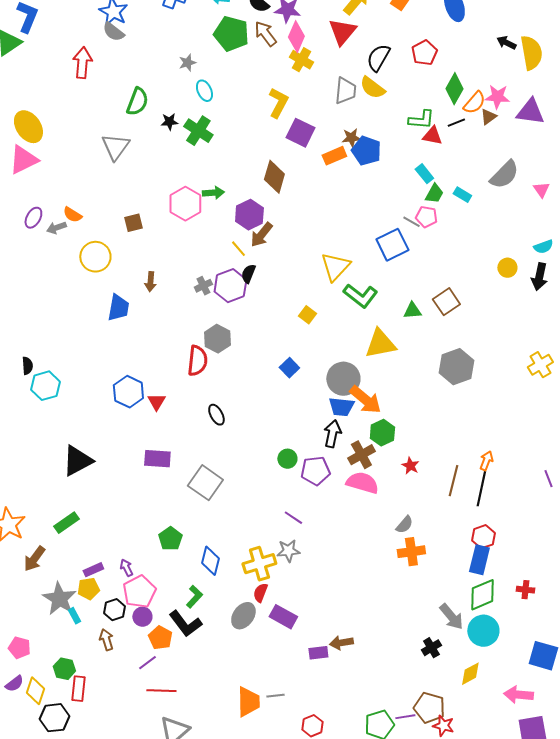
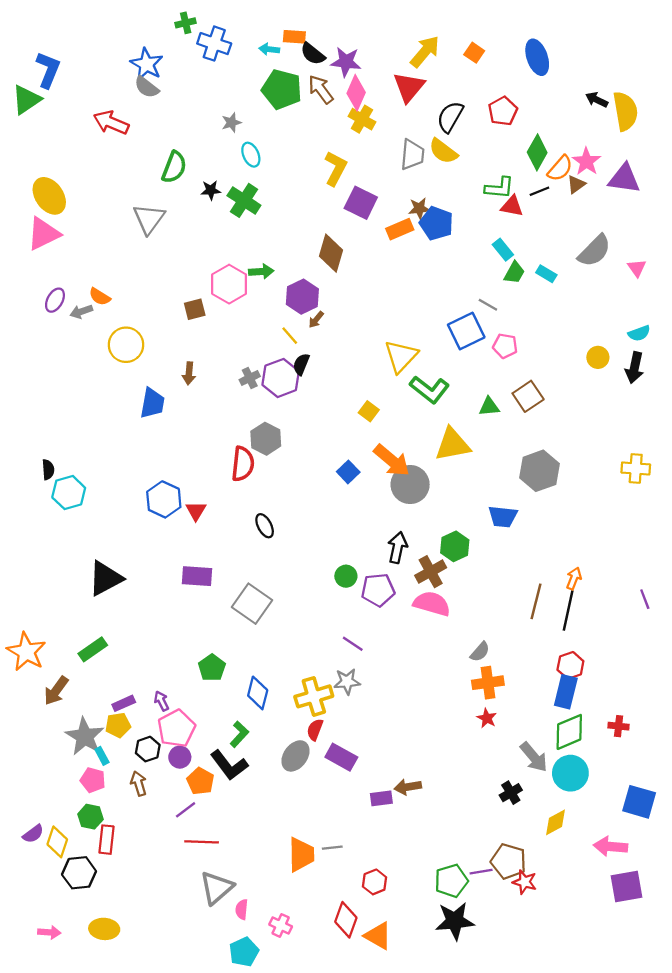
red arrow: (82, 63) -> (111, 123), turned -72
pink star: (497, 97) -> (586, 162), turned 30
pink pentagon: (426, 217) -> (505, 346), moved
brown square: (133, 223) -> (195, 309), moved
brown arrow: (261, 235) -> (316, 320), size x0.6
yellow cross: (540, 365) -> (636, 468), turned 35
orange arrow: (365, 400) -> (392, 460), moved
blue trapezoid: (341, 407) -> (503, 517), moved
red star: (410, 466) -> (487, 718), moved
pink pentagon: (19, 648) -> (93, 780), moved

